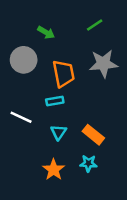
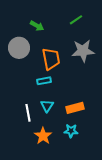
white line: (21, 117) -> (28, 113), moved, turned 54
orange rectangle: (93, 135) -> (75, 108), turned -54

